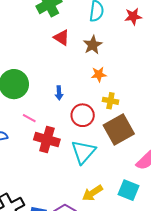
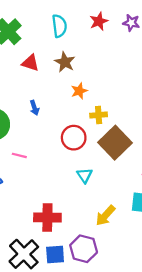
blue arrow: (59, 93) -> (34, 108), moved
red cross: (47, 140) -> (47, 217), moved
cyan triangle: (83, 152) -> (85, 175), size x0.6

